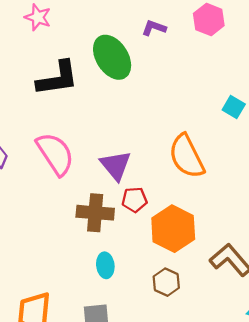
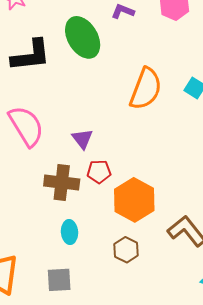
orange semicircle: (187, 156) -> (146, 89), moved, turned -135
purple triangle: (116, 165) -> (82, 139), size x0.7

